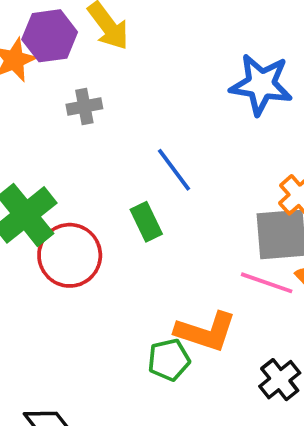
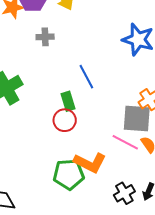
red circle: (70, 255) -> (65, 120), moved, size x0.7
green pentagon: (169, 360) -> (69, 174), size x1.4

